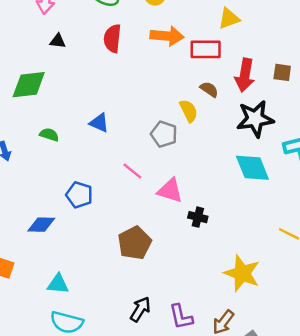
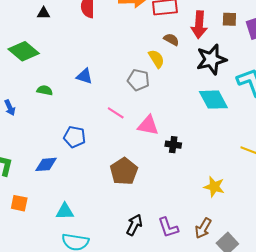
green diamond: (29, 85) -> (24, 51), turned 52
yellow star: (242, 273) -> (214, 187), size x0.7

